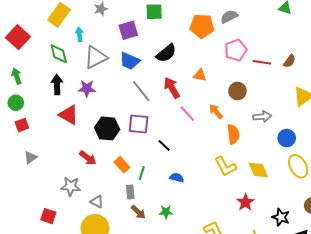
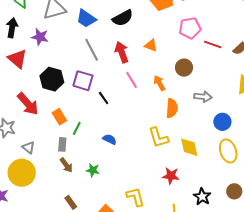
black line: (164, 145) -> (104, 98), moved
red arrow: (88, 158) -> (28, 104), size x1.4
red star: (245, 202) -> (171, 176), turned 30

